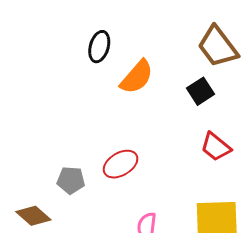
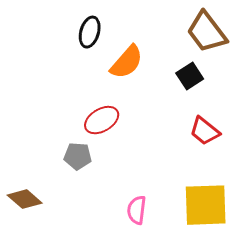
red ellipse: (121, 164) -> (102, 120), moved
gray pentagon: (71, 180) -> (78, 156), moved

